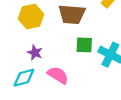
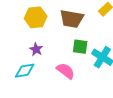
pink semicircle: (58, 75) -> (66, 71), moved

